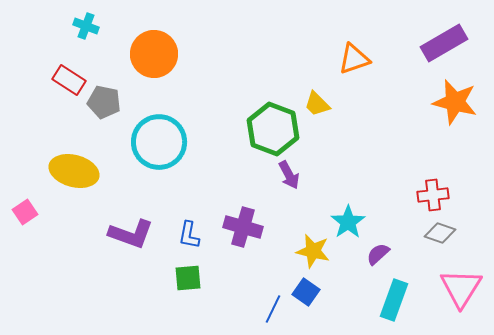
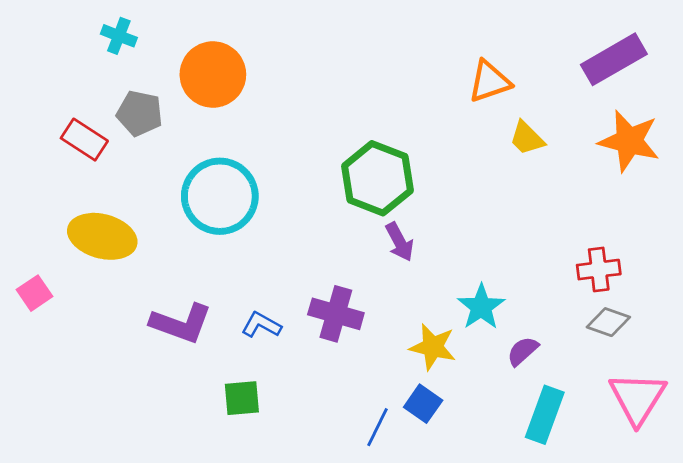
red rectangle: (69, 80) -> (84, 140), moved
gray pentagon: (104, 102) -> (140, 113), moved
yellow trapezoid: (317, 104) -> (527, 138), moved
blue L-shape: (189, 235) -> (261, 325), turned 108
green square: (188, 278) -> (242, 398), moved

